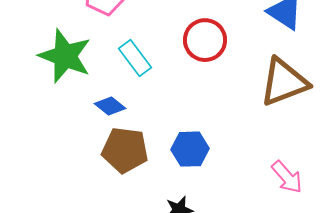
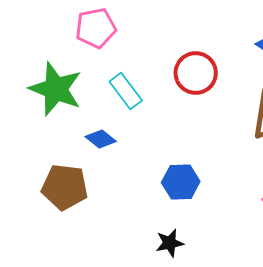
brown pentagon: (125, 150) -> (65, 187), moved

